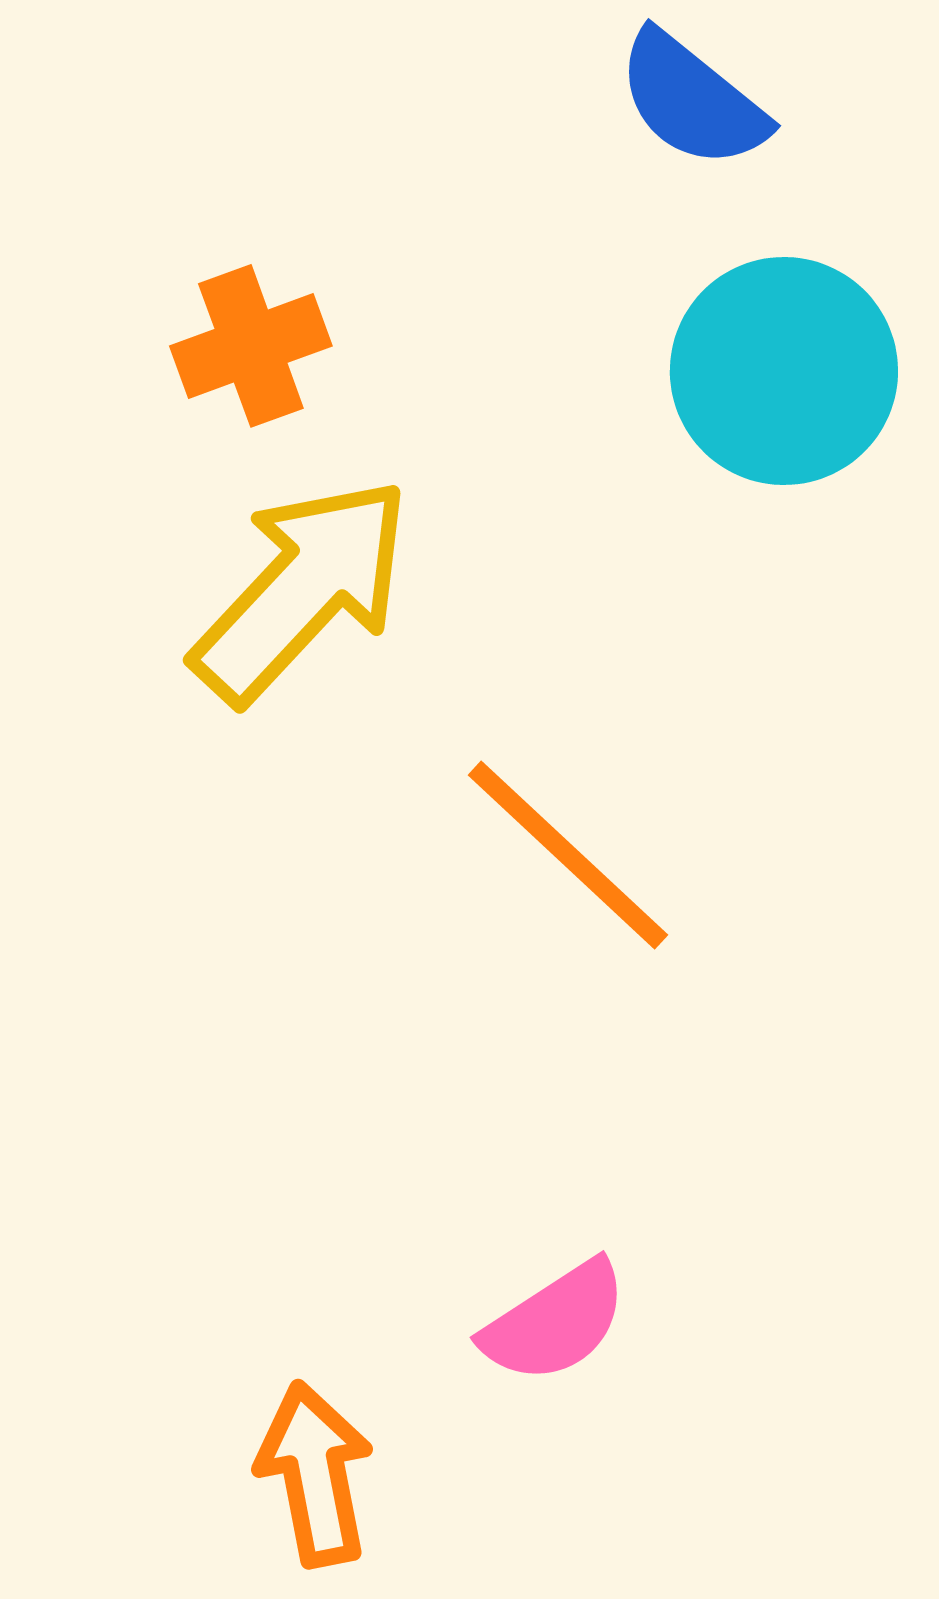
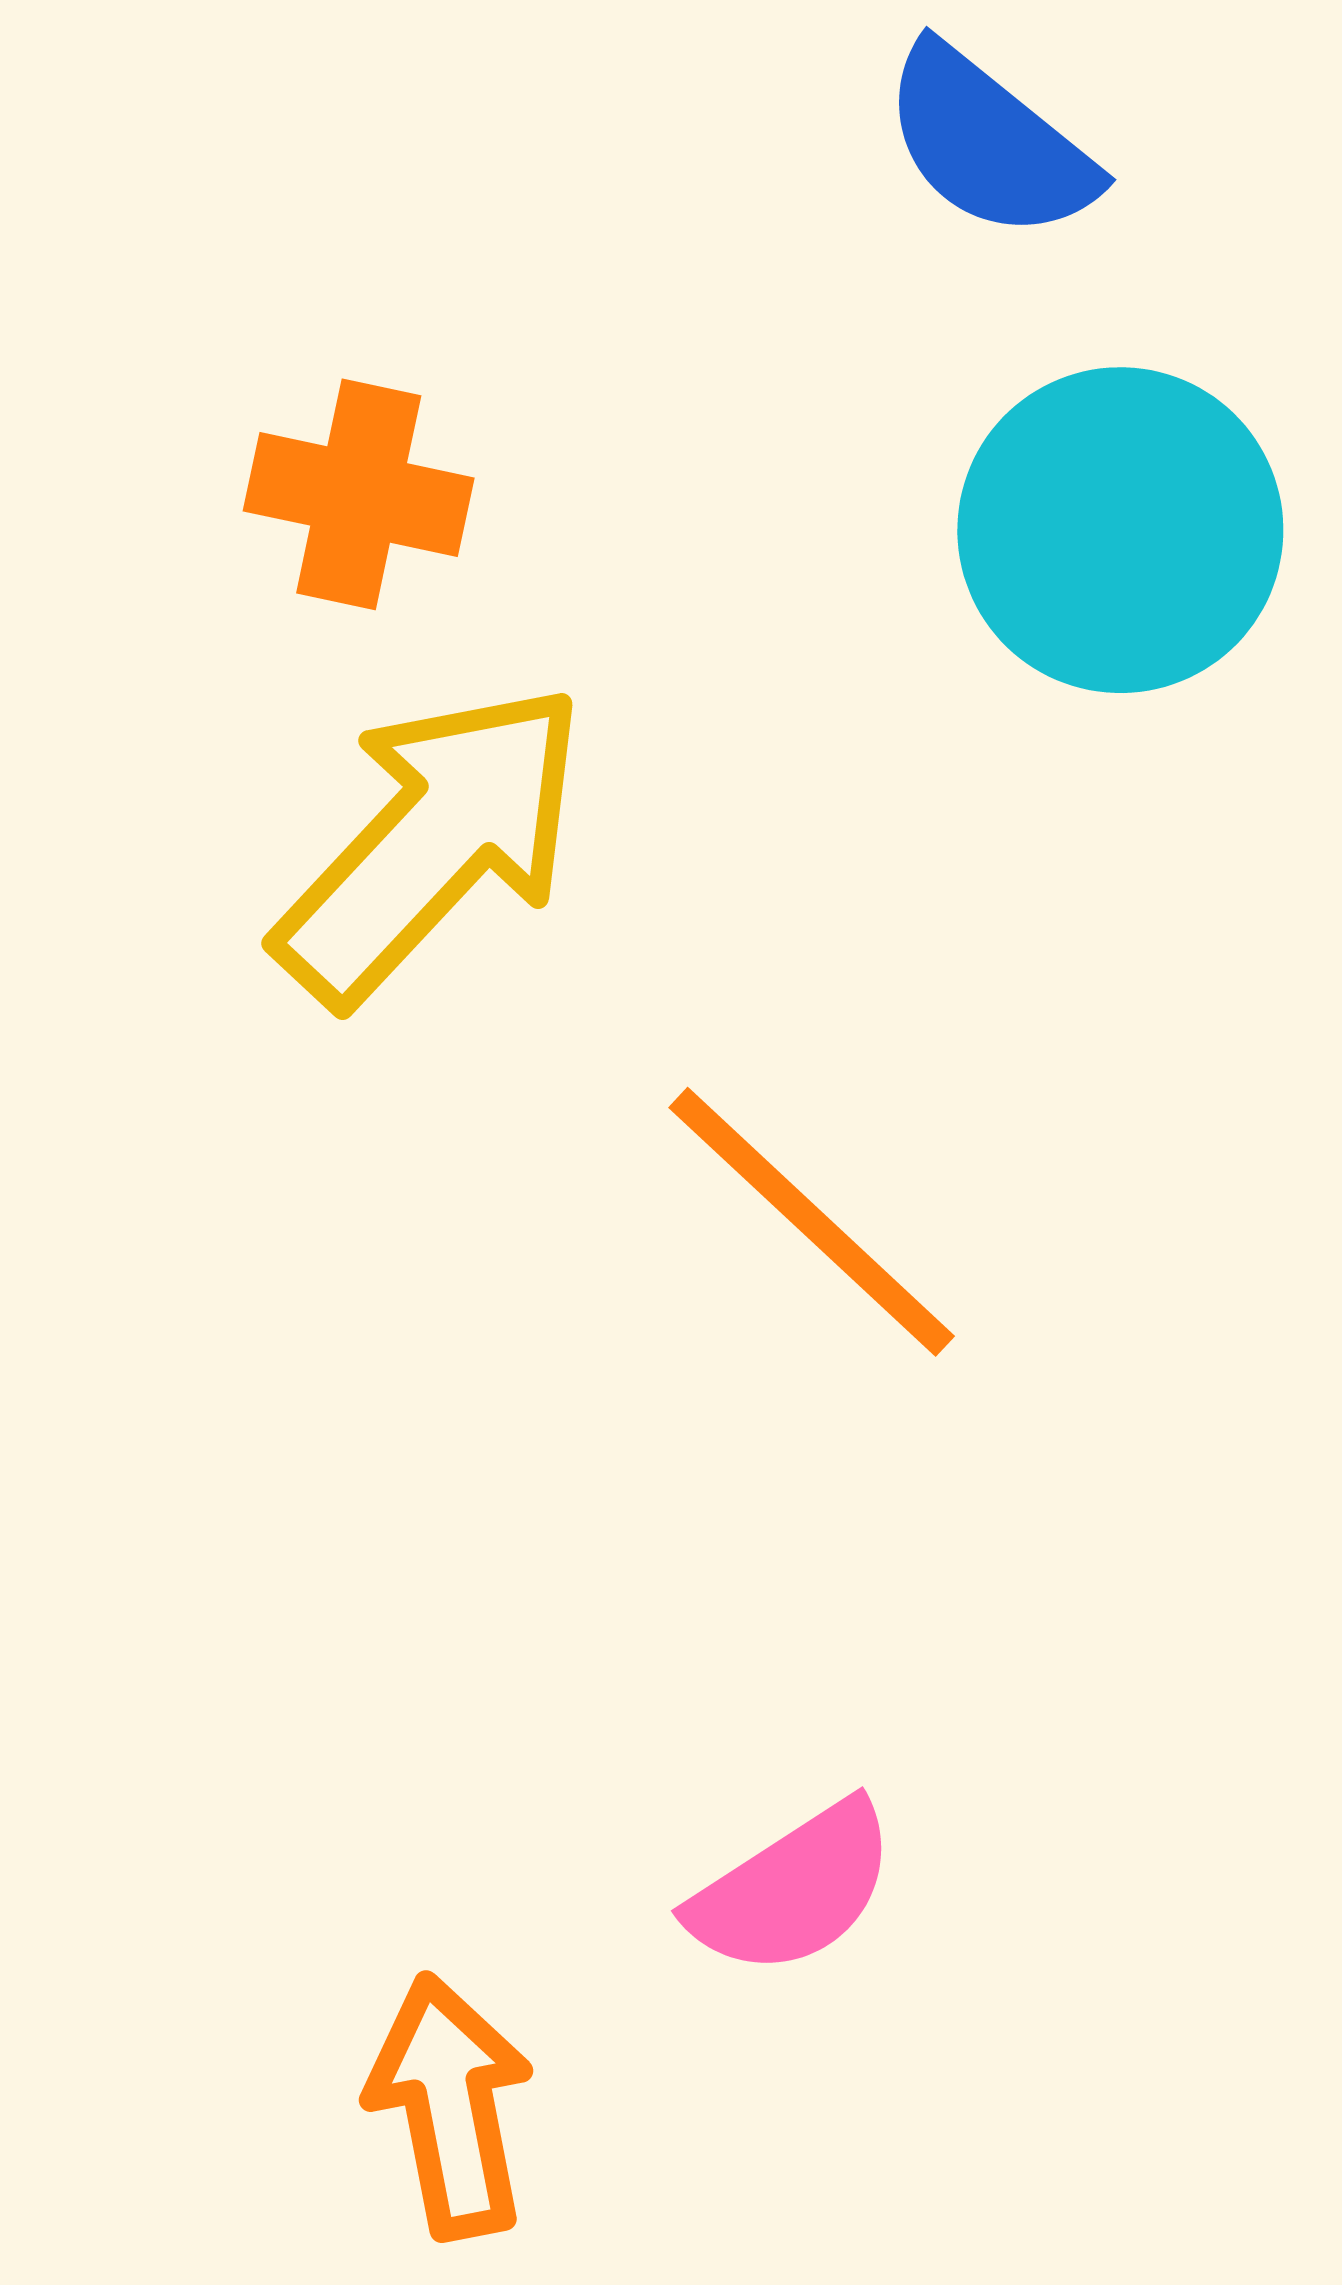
orange cross: (251, 346) -> (359, 494), turned 32

